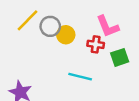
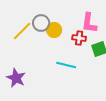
yellow line: (28, 20) -> (22, 31), moved
pink L-shape: (108, 26) -> (89, 23), turned 30

